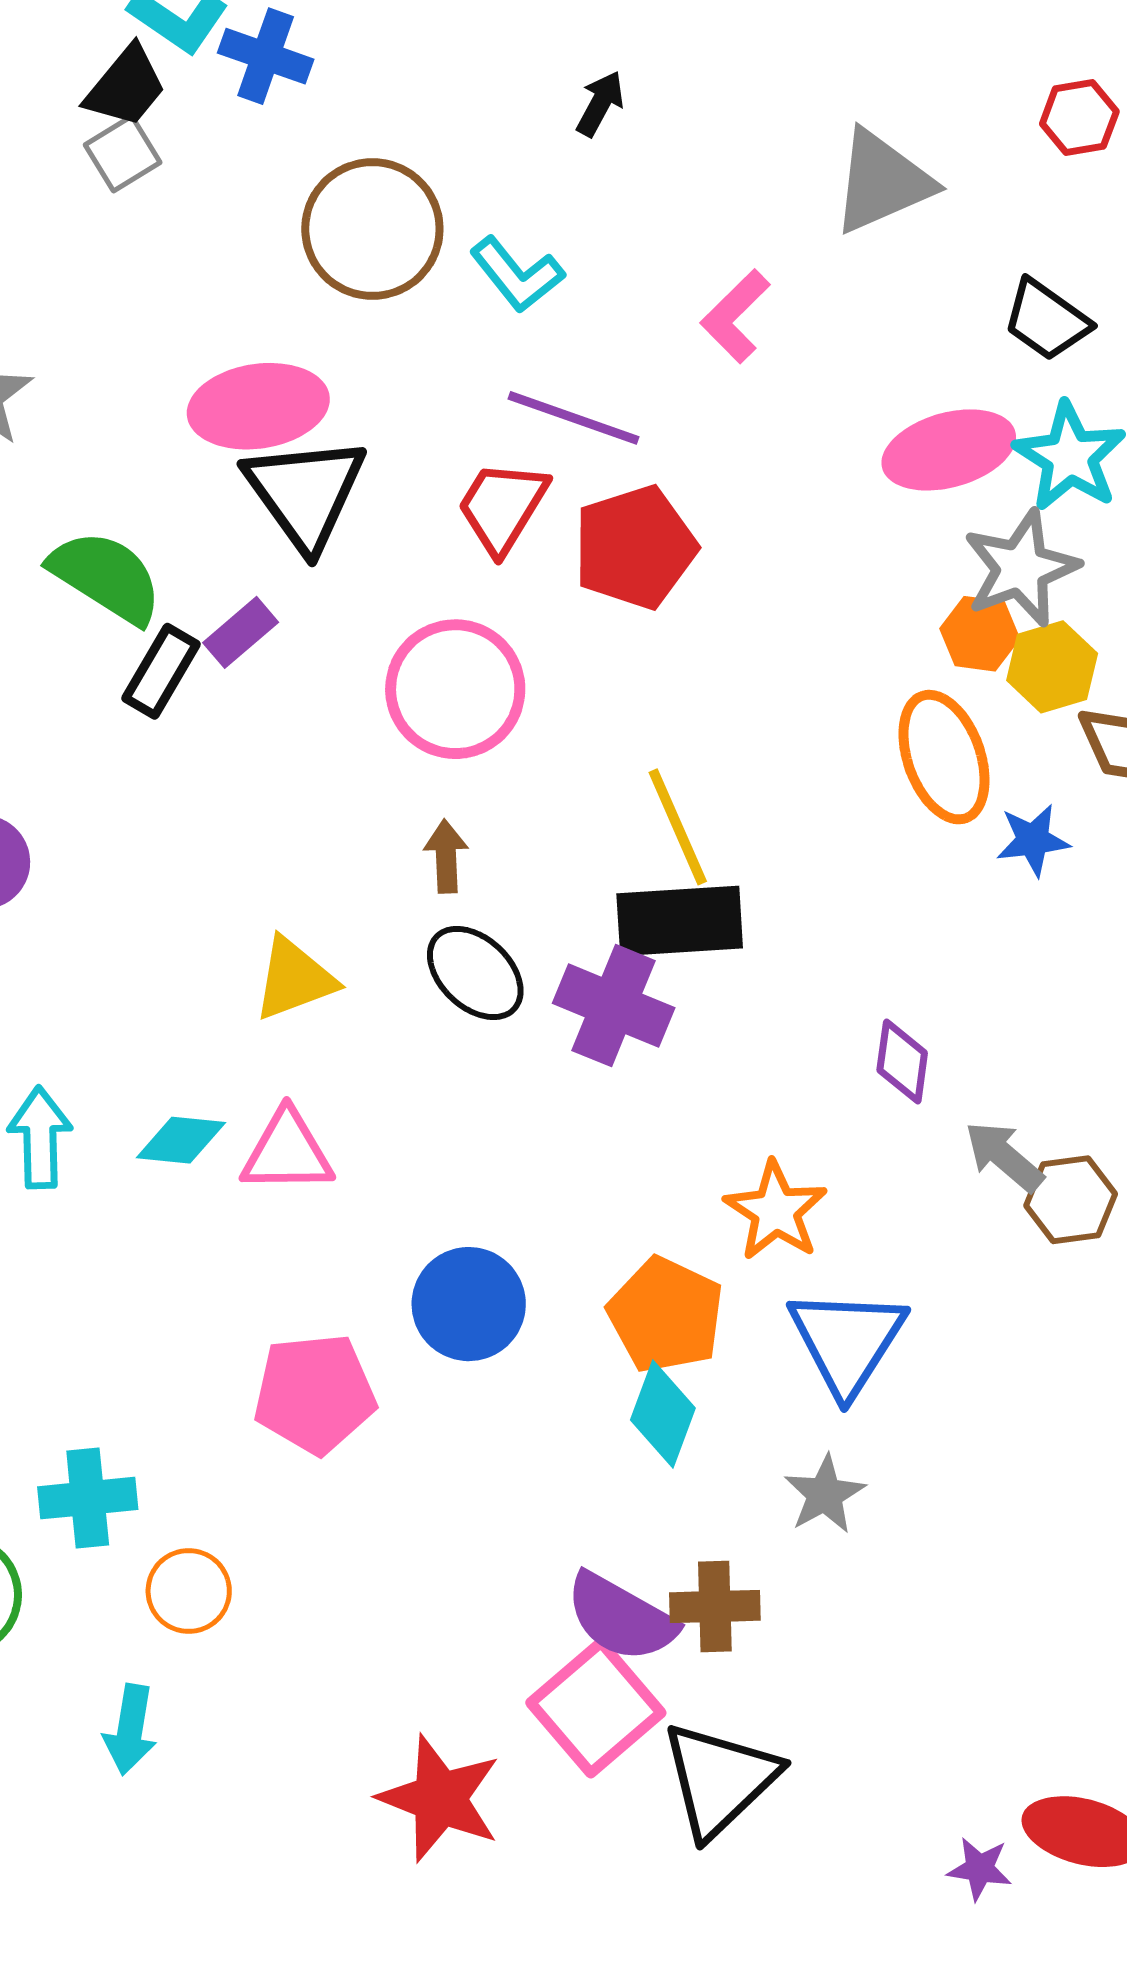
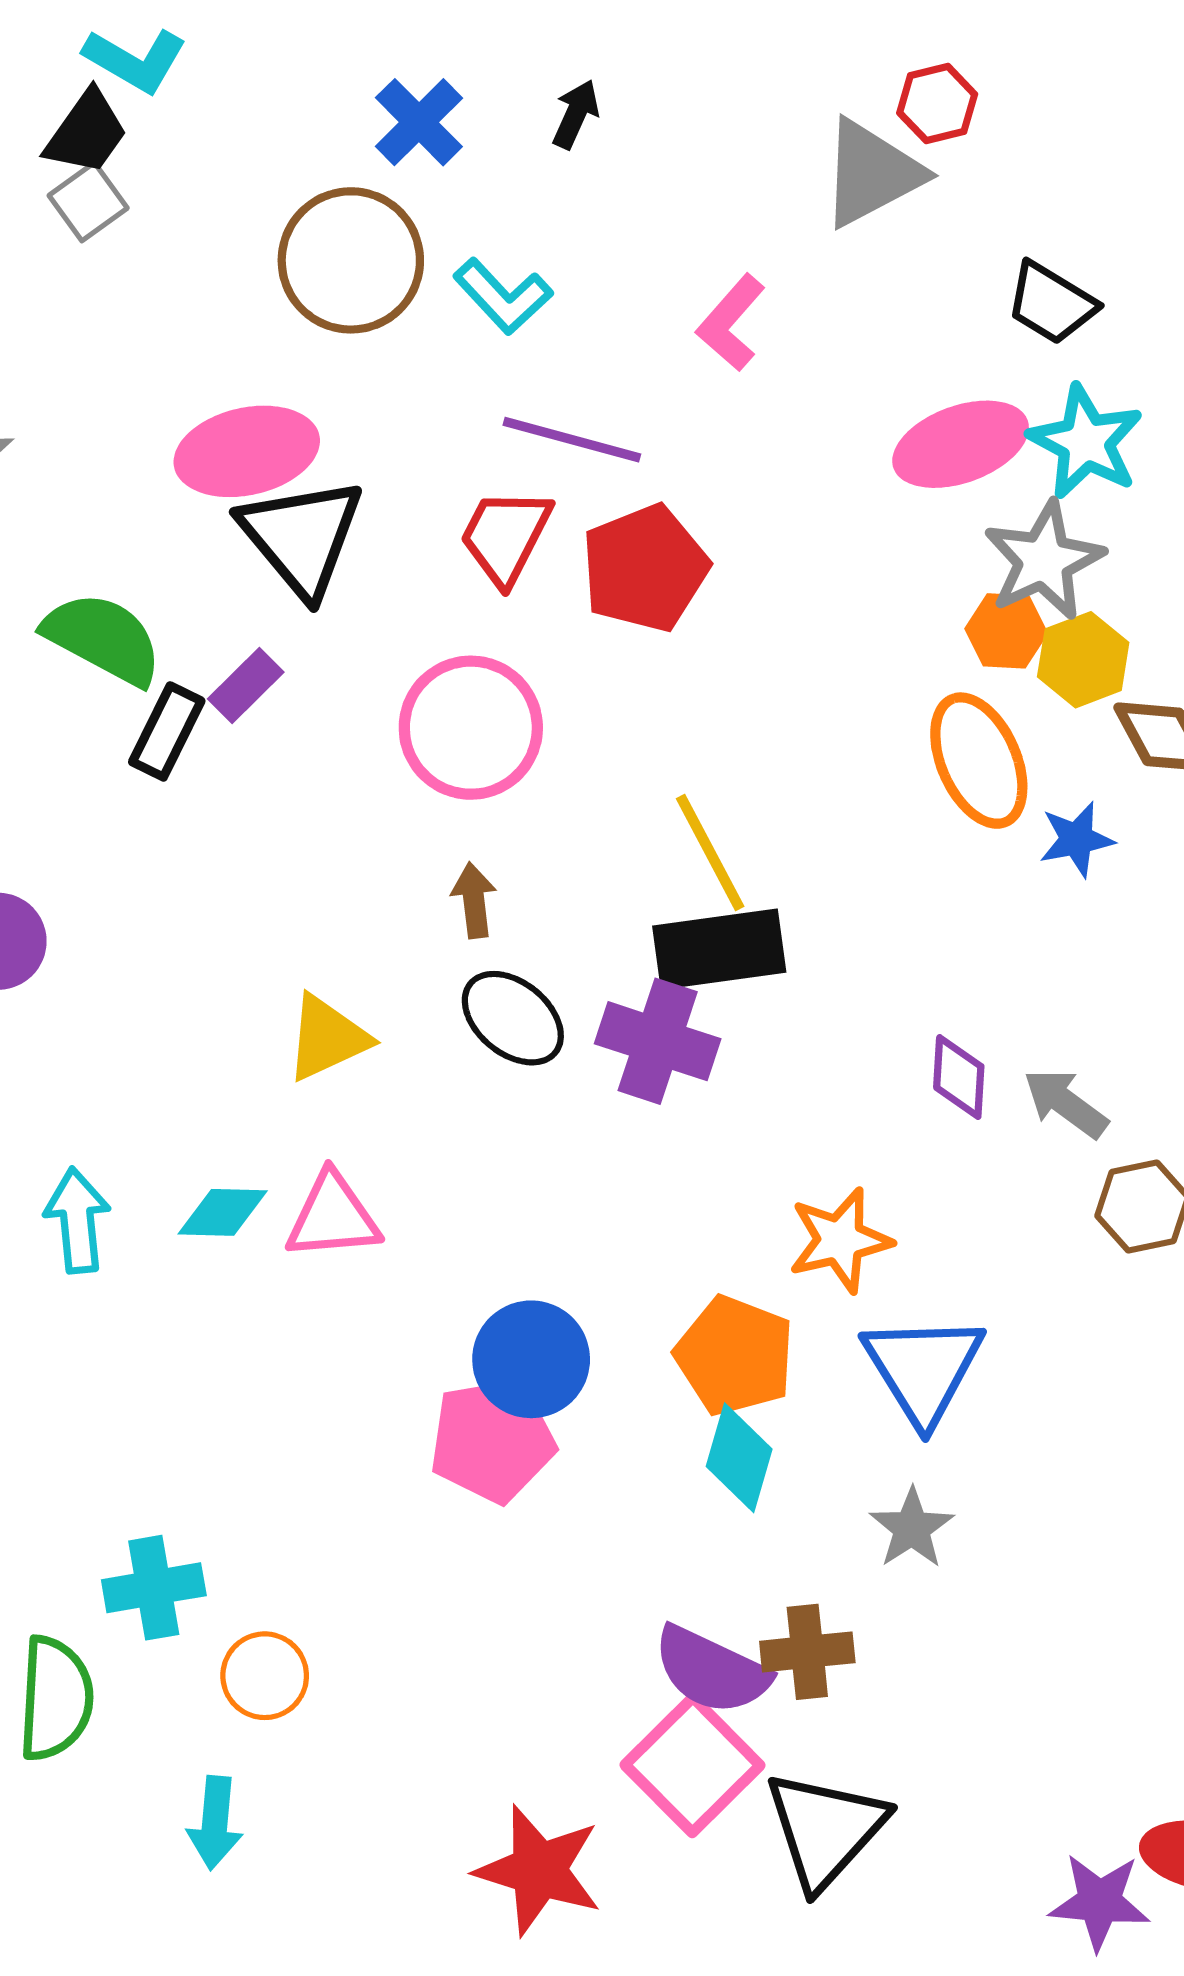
blue cross: (266, 56) -> (419, 122), moved, turned 30
red hexagon: (1079, 118) -> (937, 104), moved
gray arrow: (1004, 1156) -> (1066, 1103), moved
orange star: (776, 1211) -> (840, 1240), turned 30
pink pentagon: (315, 1394) -> (492, 1440), moved
purple star: (980, 1869) -> (1099, 1902), size x1.5

